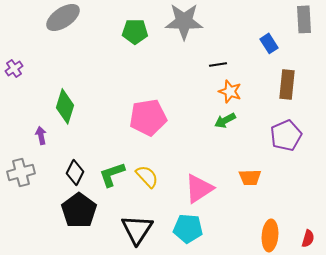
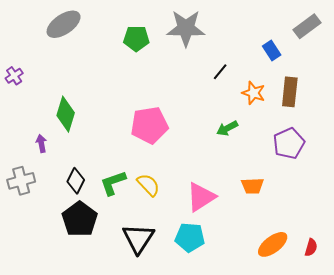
gray rectangle: (304, 19) -> (307, 26), turned 56
black line: (218, 64) -> (220, 72), turned -42
orange star: (230, 91) -> (253, 93), moved
orange ellipse: (270, 235) -> (273, 244), turned 48

